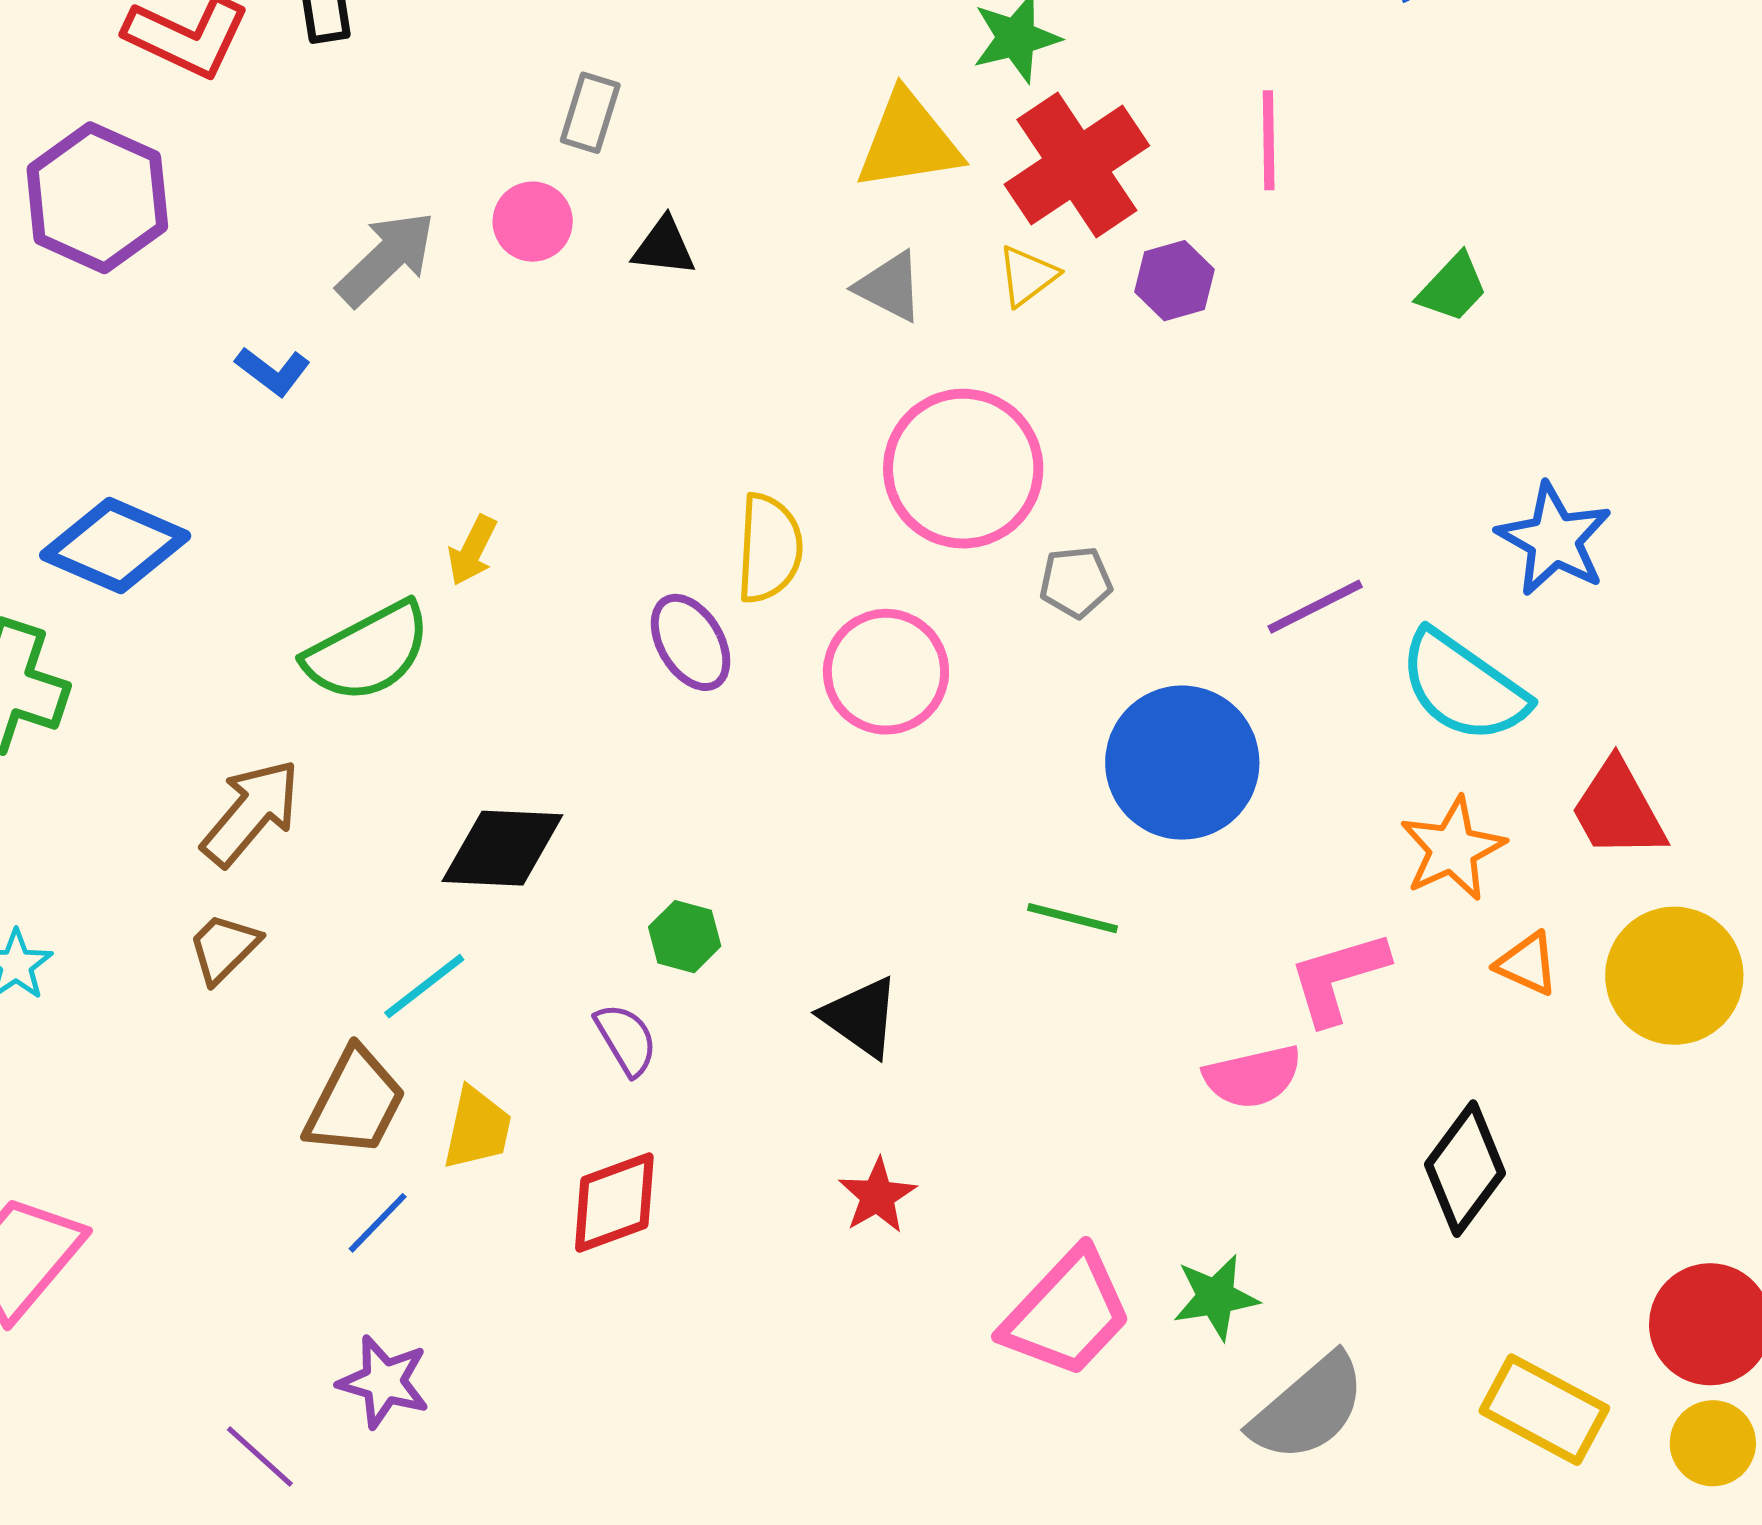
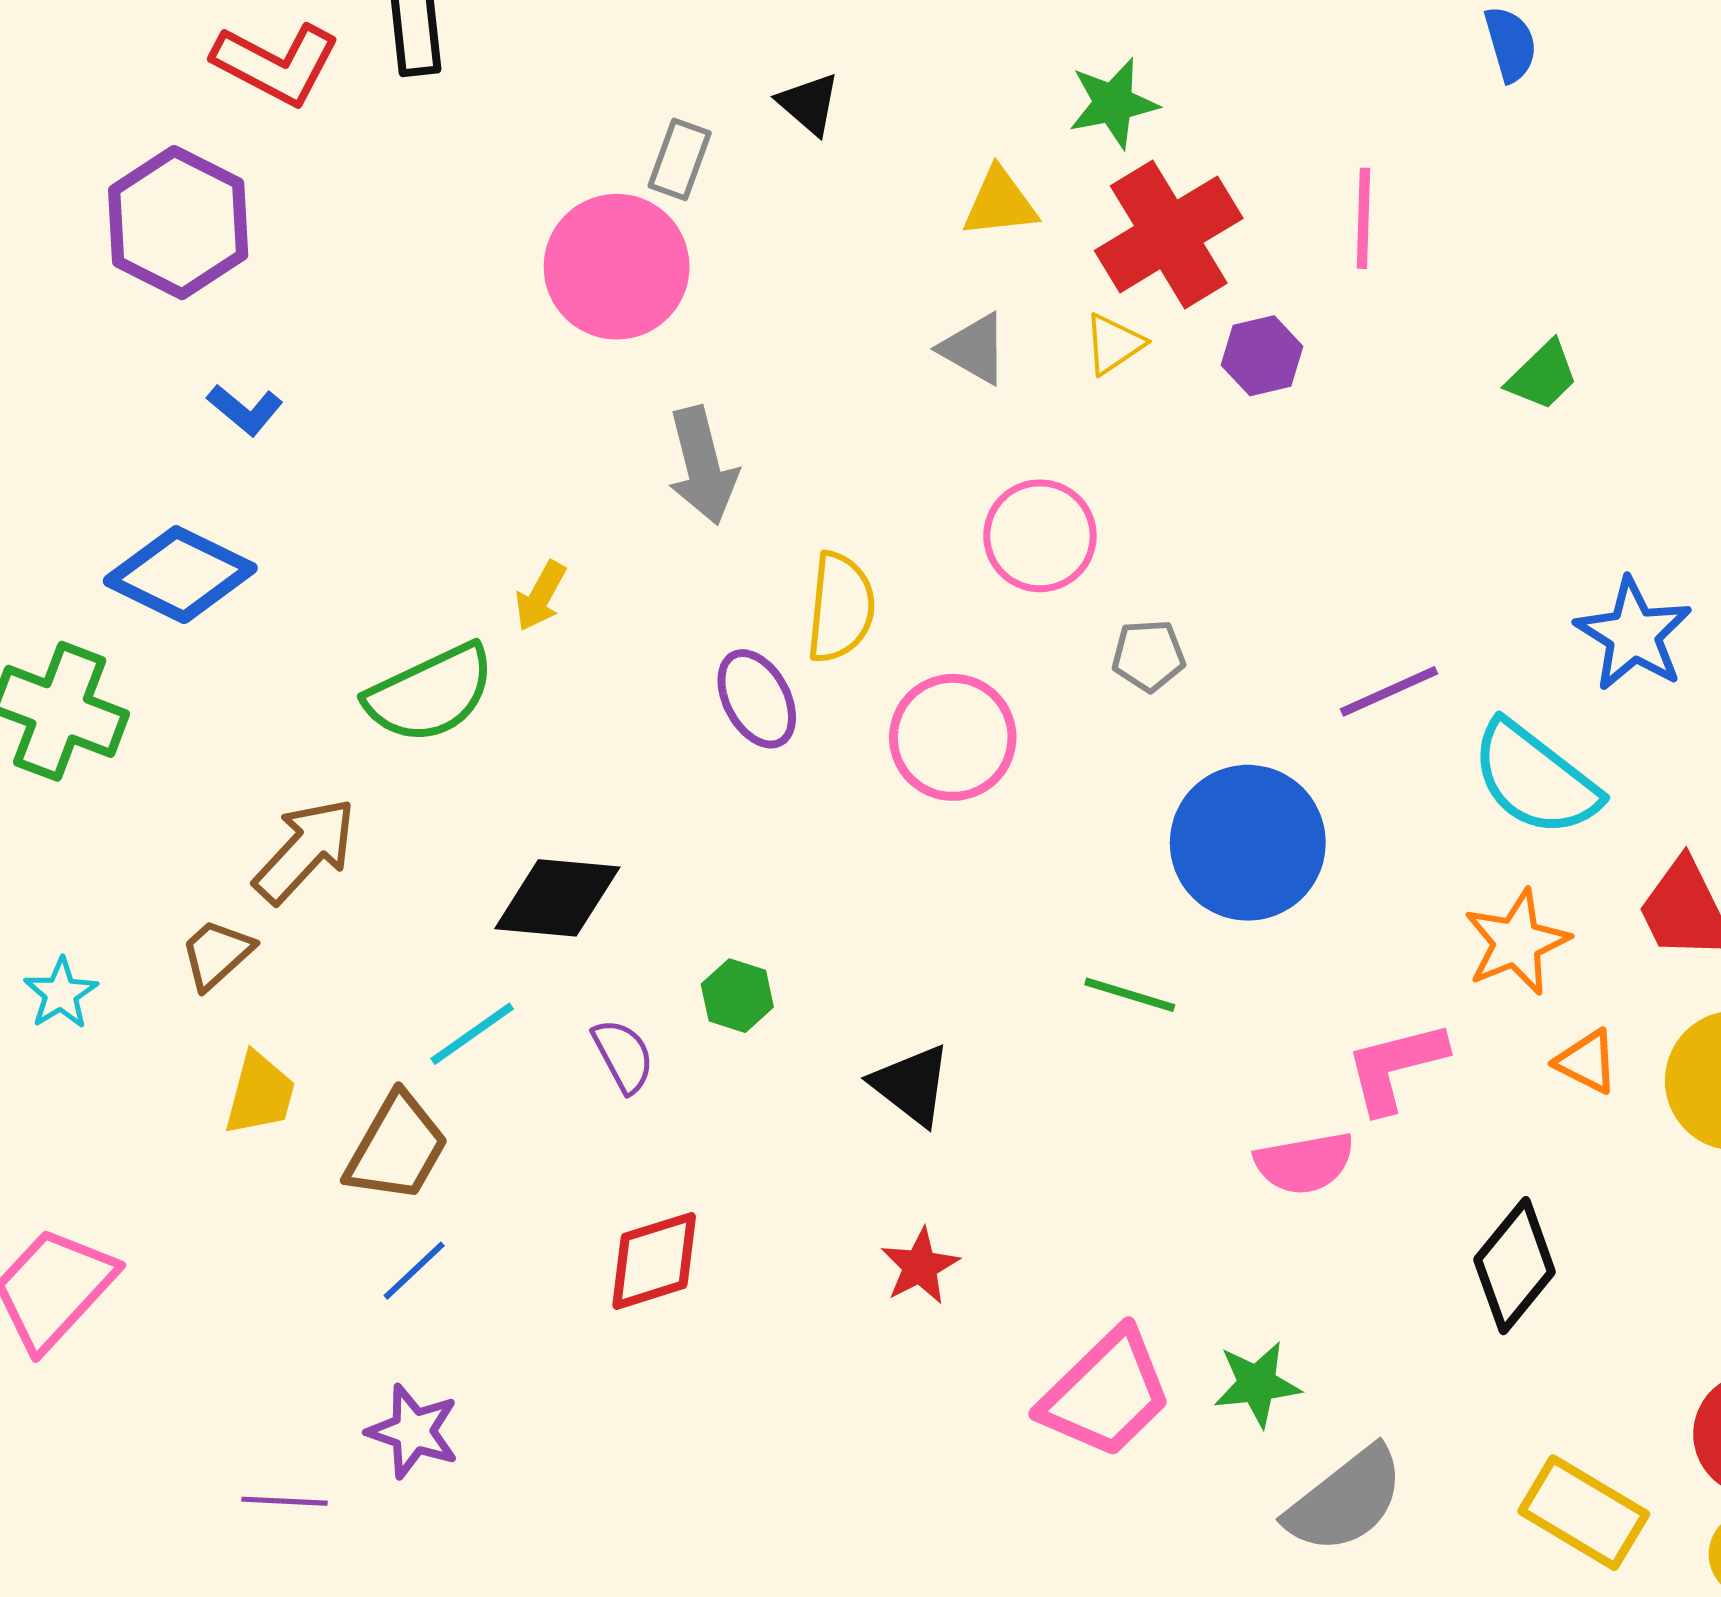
yellow triangle: (909, 141) -> (1000, 203), size x0.7
pink circle: (533, 222) -> (617, 267), size x1.8
black triangle: (664, 247) -> (809, 104), moved, turned 32
gray arrow: (386, 259) -> (702, 466), moved, turned 117
blue L-shape: (273, 371) -> (245, 410), moved
pink circle: (963, 469) -> (1040, 536), size x0.7
brown trapezoid: (224, 948) -> (217, 954), moved
purple semicircle: (626, 1039) -> (623, 1056), moved
yellow trapezoid: (477, 1128) -> (260, 1094), moved
purple line: (260, 1457) -> (285, 1501), turned -42

